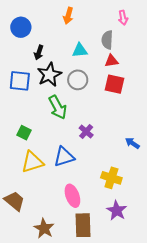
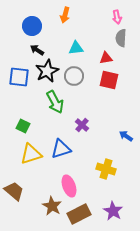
blue circle: (21, 27) -> (32, 26), moved
gray semicircle: (107, 40) -> (121, 38), moved
black arrow: (39, 53) -> (37, 50), turned 104
purple star: (117, 210) -> (113, 211), moved
brown rectangle: (83, 225) -> (79, 214), turned 65
brown star: (44, 228) -> (52, 206), moved

